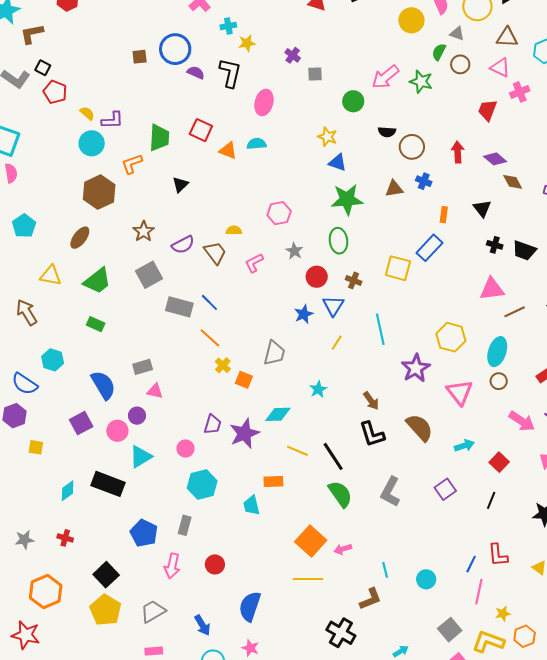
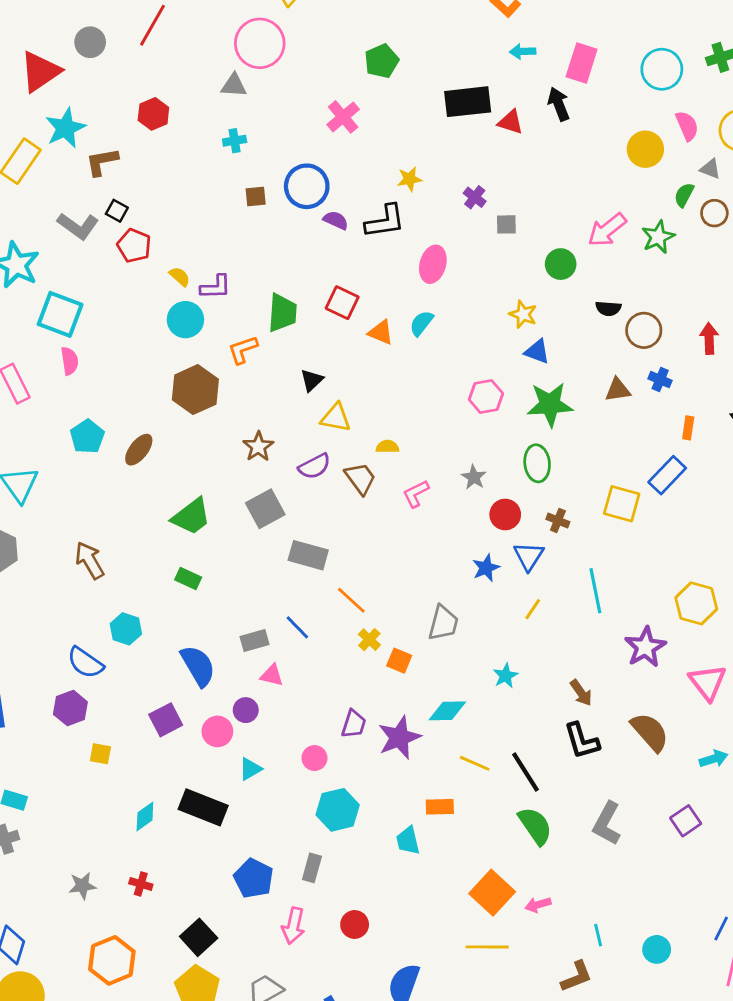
cyan cross: (228, 26) -> (235, 141), moved
black L-shape: (230, 73) -> (385, 221), turned 68
green star: (421, 82) -> (658, 237), turned 30
cyan semicircle: (256, 144) -> (421, 323), turned -48
pink hexagon: (279, 213) -> (486, 397), moved
brown ellipse: (80, 238) -> (139, 450), moved
yellow triangle: (51, 276) -> (336, 418), moved
blue line: (209, 302) -> (297, 627), moved
cyan triangle: (141, 457) -> (250, 769), size x0.7

